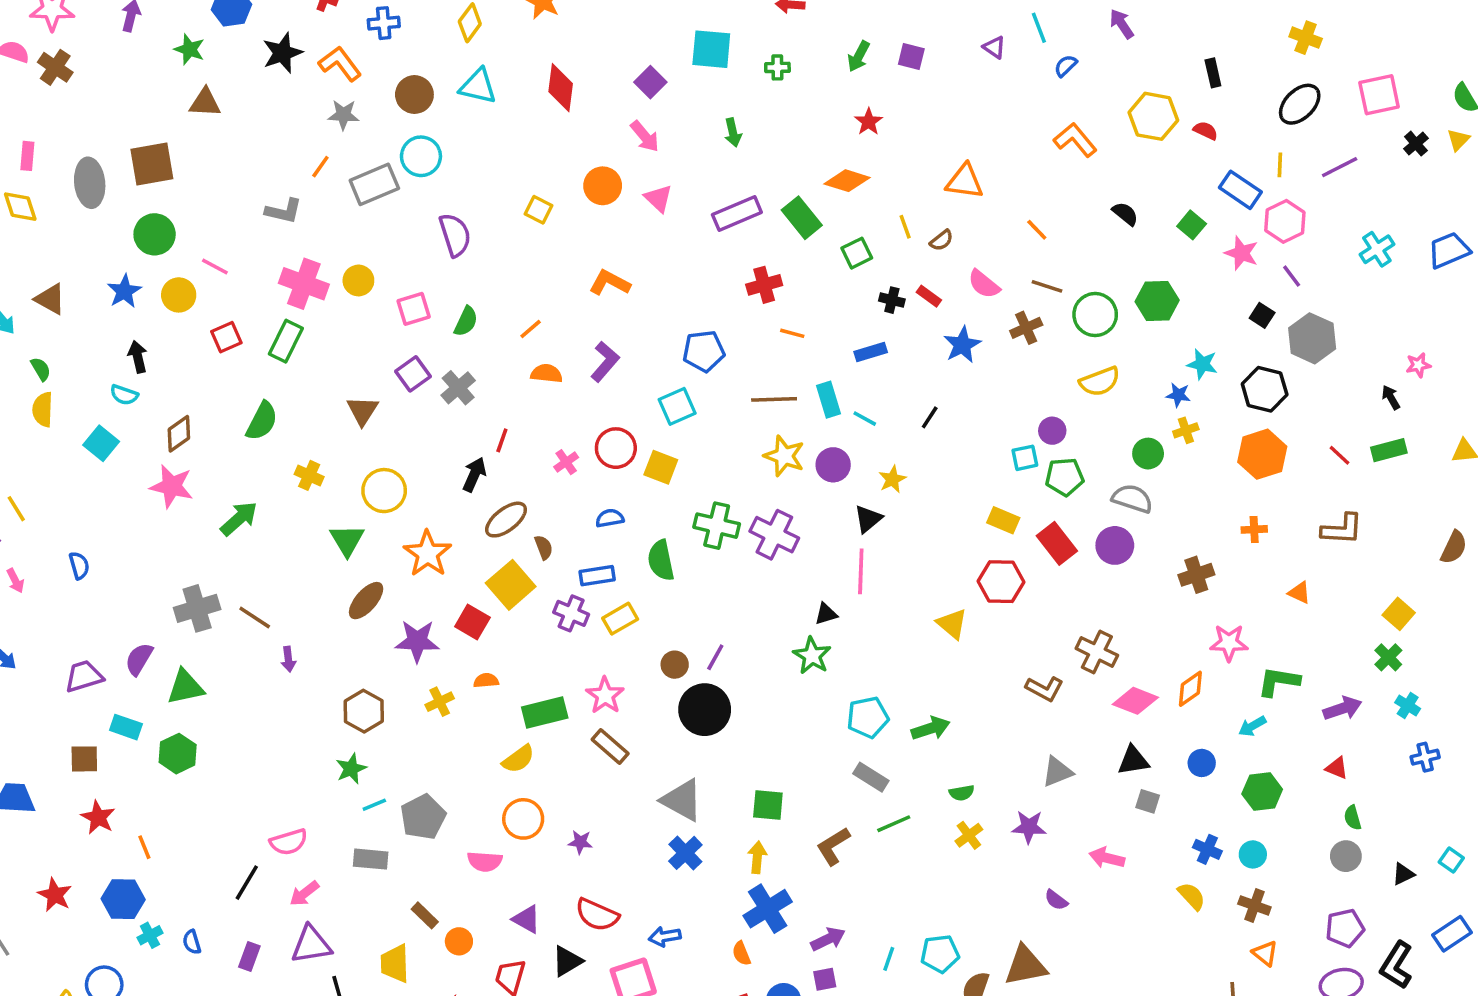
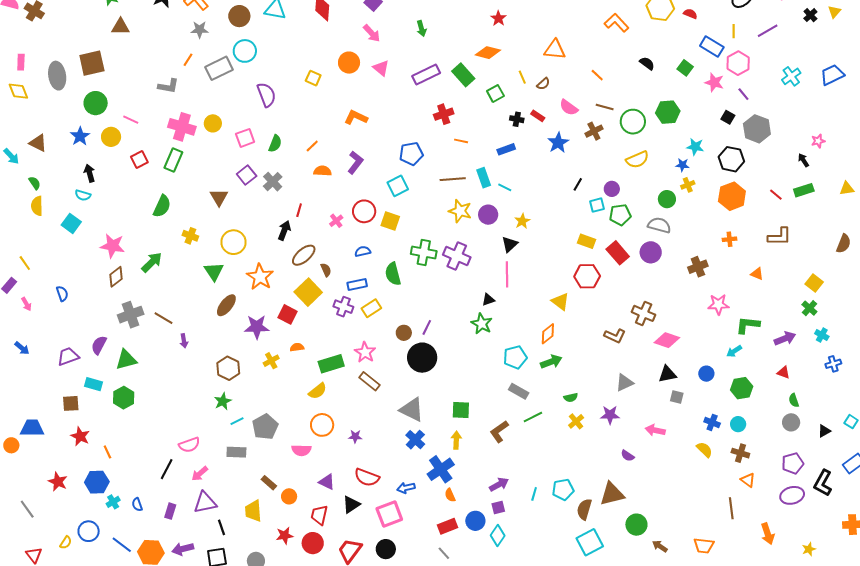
black line: (930, 417) -> (578, 184), moved
brown diamond: (179, 434) -> (116, 277), moved
orange diamond: (1190, 689) -> (548, 334), moved
blue cross: (768, 909) -> (441, 469), moved

